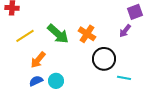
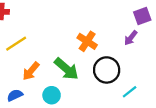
green arrow: (58, 34) -> (66, 69), moved
cyan line: (124, 78) -> (130, 92), turned -48
blue semicircle: (36, 81) -> (15, 95), moved

